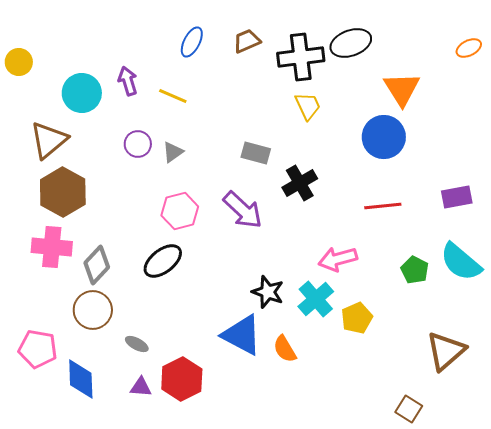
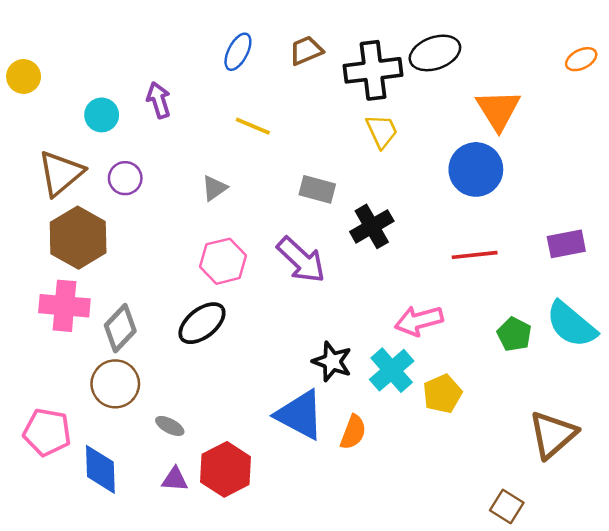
cyan circle: (82, 93) -> (102, 115), size x0.7
yellow line: (173, 96) -> (253, 126), moved
purple circle: (138, 144) -> (125, 178), moved
orange semicircle: (285, 349) -> (353, 432), turned -128

